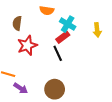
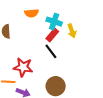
yellow arrow: (97, 30) -> (72, 31), moved
red star: (27, 45) -> (23, 67), moved, turned -30

